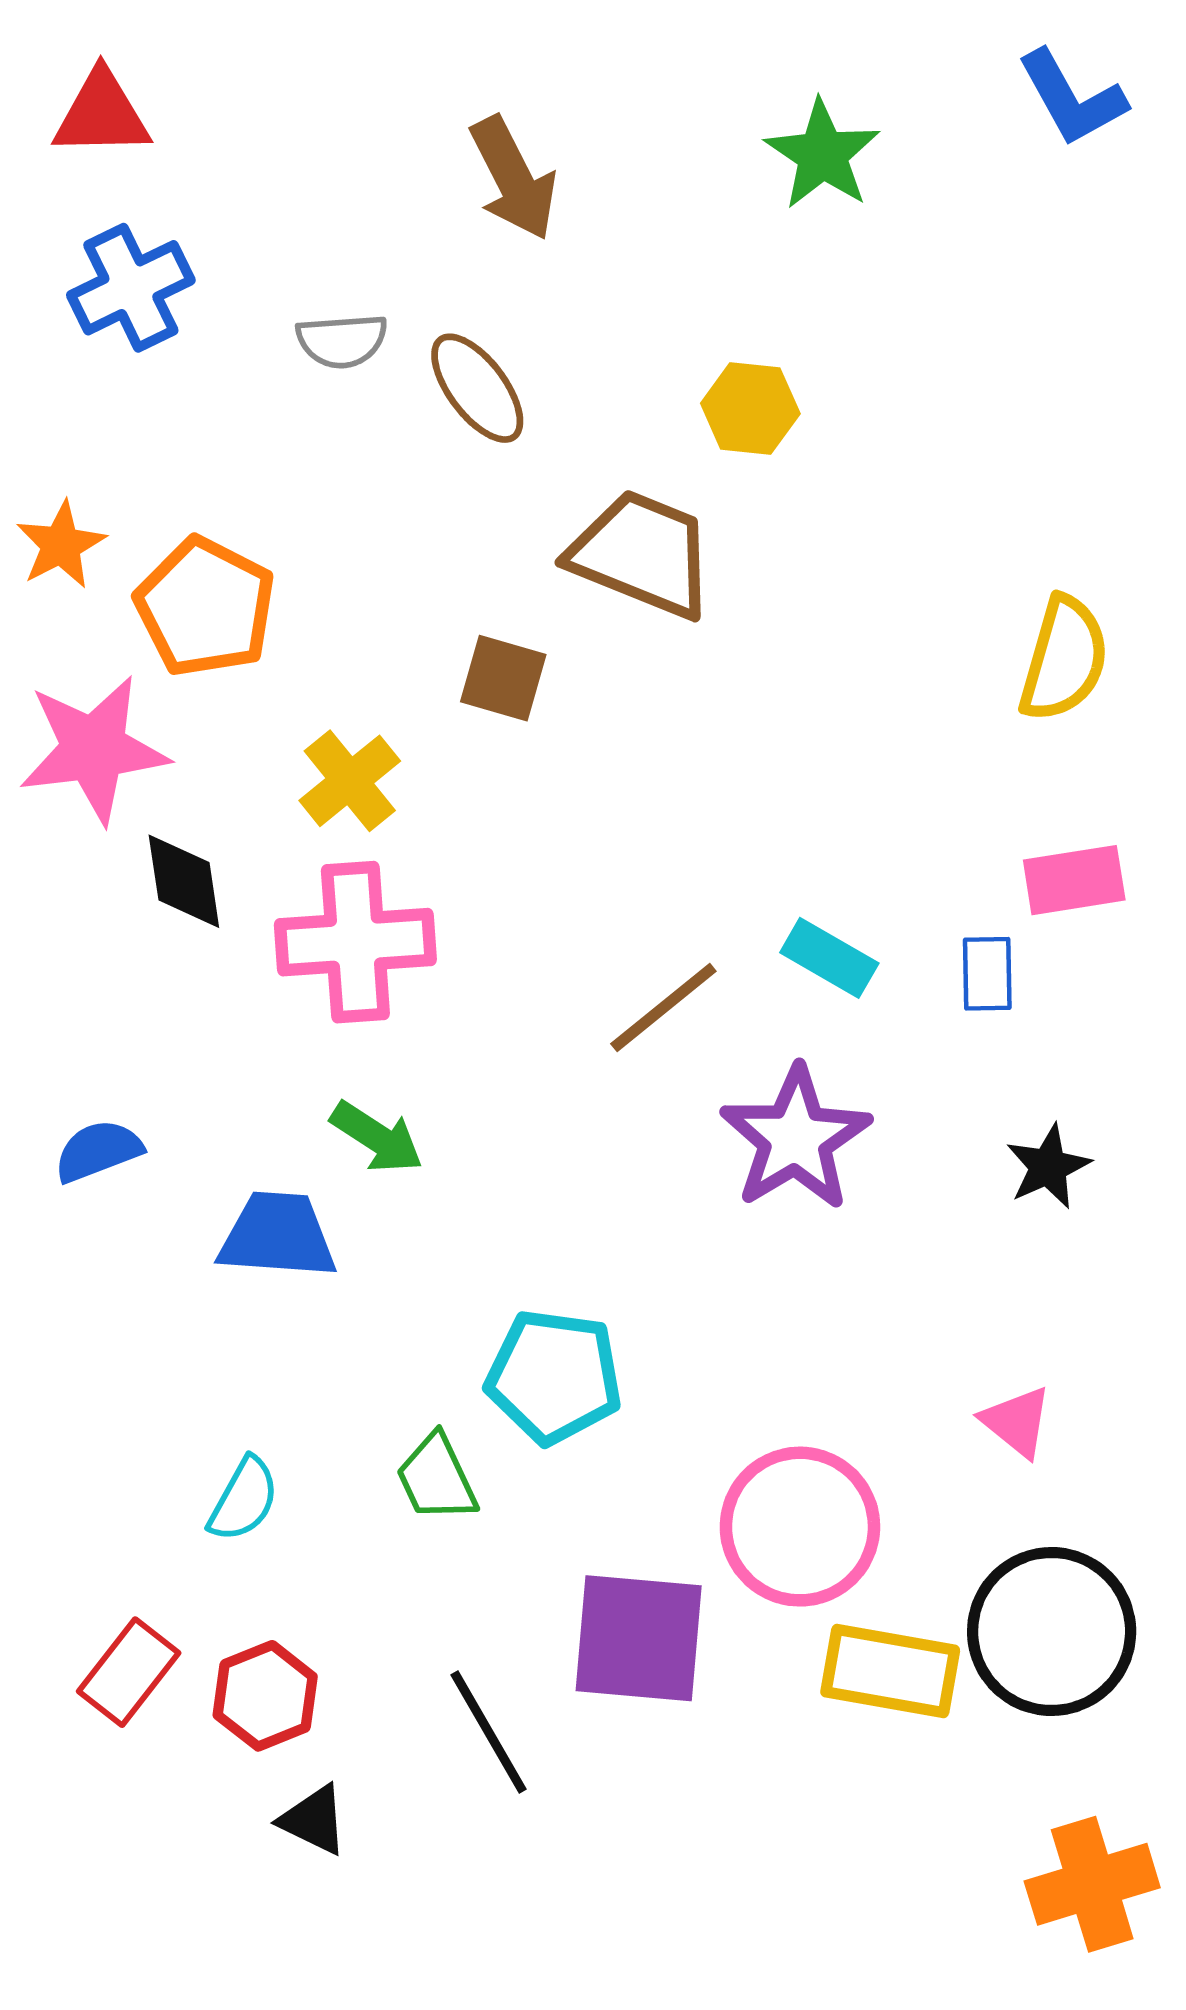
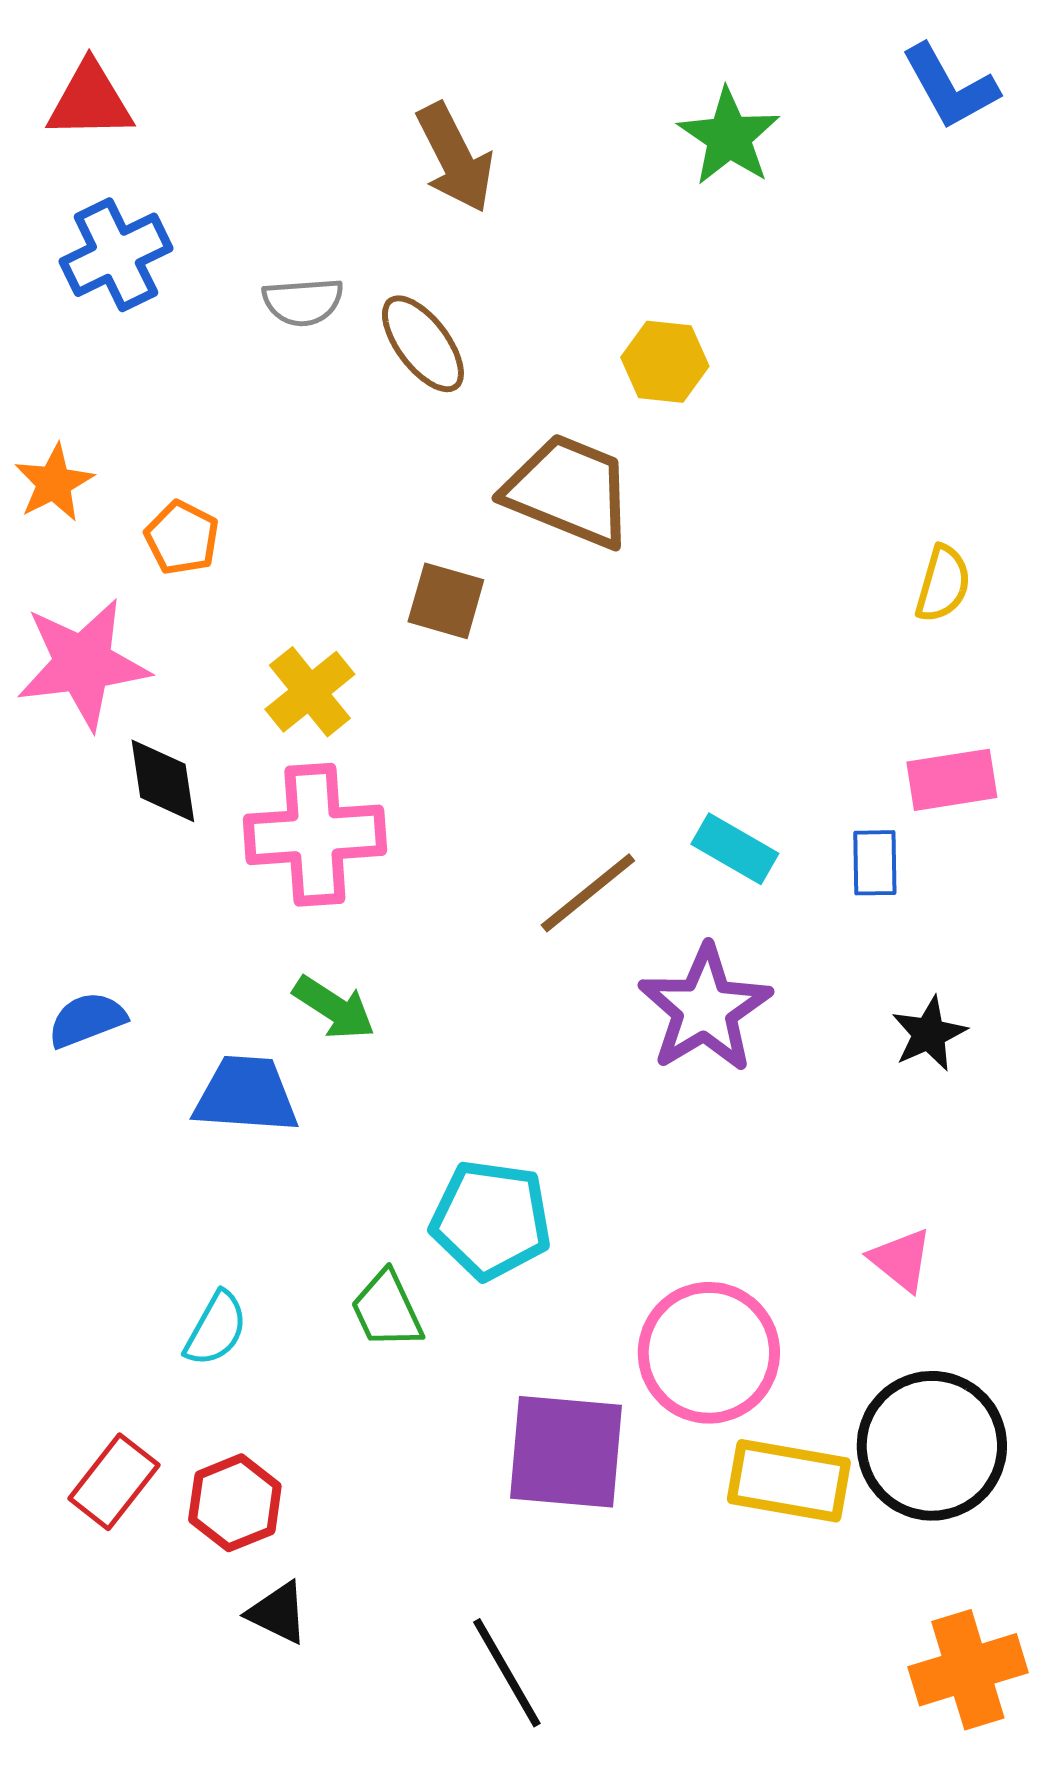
orange pentagon: (205, 607) -> (182, 538), size x0.6
yellow semicircle: (1064, 659) -> (943, 584), size x0.7
black line: (489, 1732) -> (507, 1673), moved

